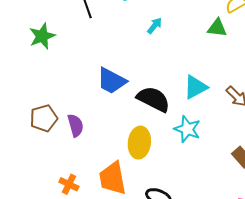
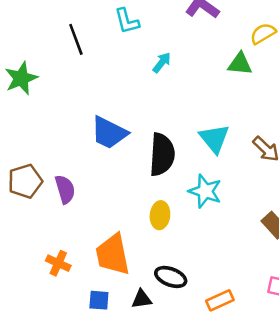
cyan triangle: (196, 87) -> (214, 139), turned -40
black semicircle: (153, 99) -> (162, 154), turned 68
yellow ellipse: (139, 143) -> (160, 215), moved, size x0.7

